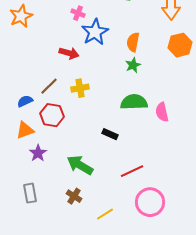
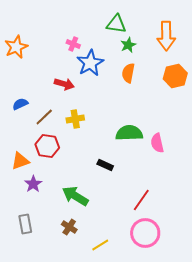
green star: (133, 65) -> (128, 45), moved
blue semicircle: (25, 101) -> (20, 104), moved
red line: (132, 171) -> (141, 200), moved, turned -30

